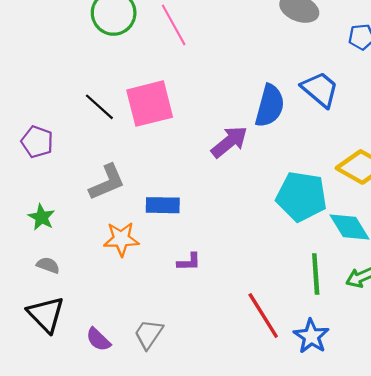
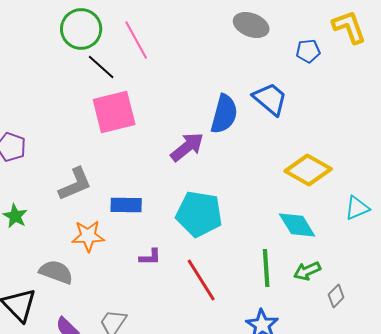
black line: (99, 107) -> (101, 67), moved
cyan pentagon: (301, 196) -> (199, 214), moved
gray semicircle: (48, 265) -> (56, 272), moved, size x1.6
red line: (263, 315) -> (201, 280), moved

